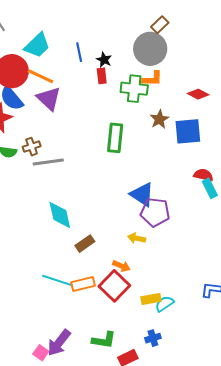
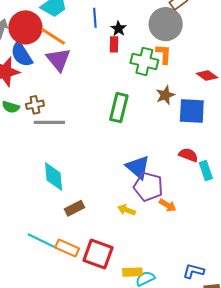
orange L-shape: (152, 79) -> (164, 54), turned -95
red semicircle: (203, 175) -> (188, 155), moved
orange arrow: (121, 266) -> (168, 205), moved
orange rectangle: (83, 284) -> (67, 248), turned 30
red square: (114, 286) -> (98, 254), turned -32

